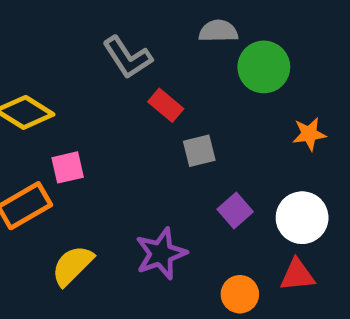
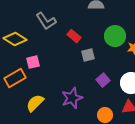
gray L-shape: (127, 57) -> (46, 21), moved
green circle: (264, 67) -> (115, 36), moved

